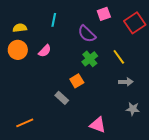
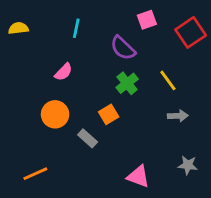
yellow semicircle: (20, 28) -> (18, 28), moved
orange circle: (18, 50) -> (55, 114), moved
gray star: (133, 109) -> (188, 165), moved

